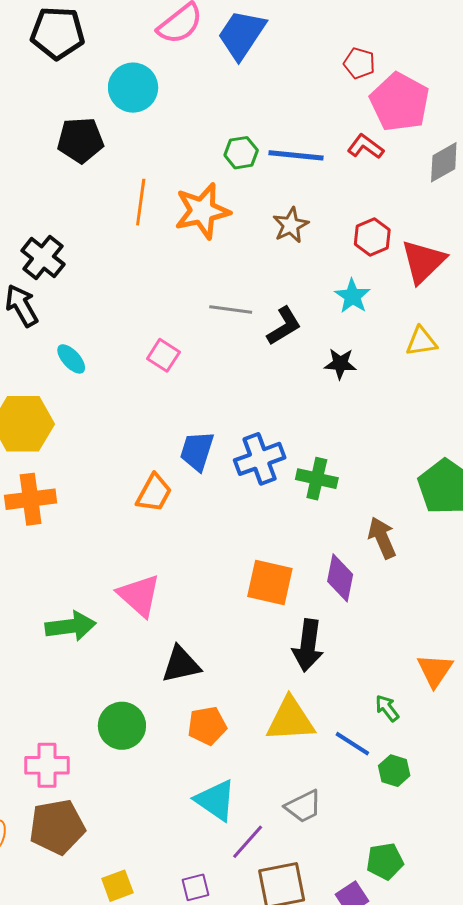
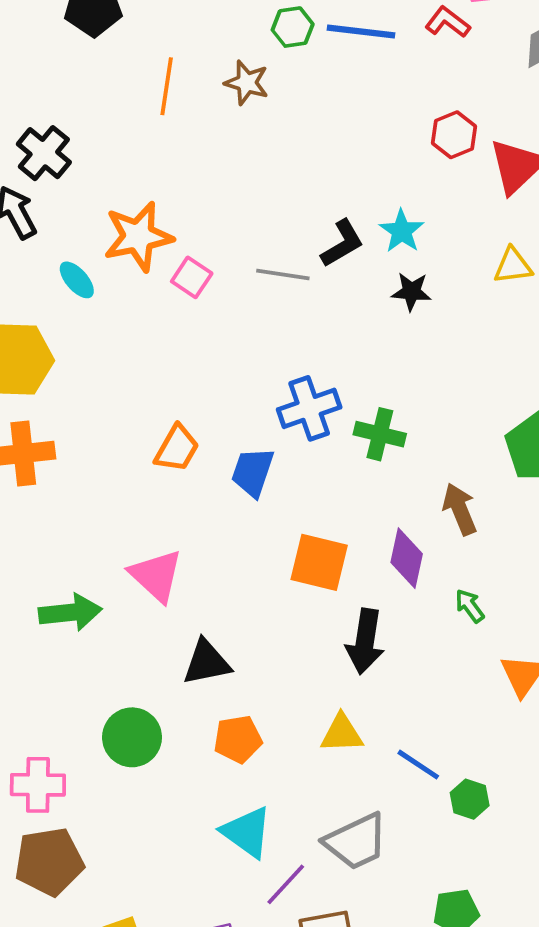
orange star: (202, 211) -> (138, 237), moved
brown star: (291, 225) -> (247, 83), moved, turned -30
cyan star: (352, 296) -> (402, 231), moved
gray line: (231, 309) -> (283, 275), moved
blue trapezoid: (197, 451) -> (253, 472), moved
green arrow: (387, 708) -> (470, 606), moved
yellow triangle: (290, 720) -> (342, 733), size x0.7
gray trapezoid: (303, 806) -> (356, 842), size x1.4

